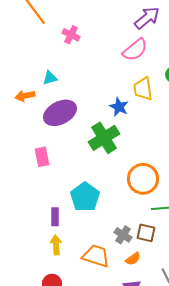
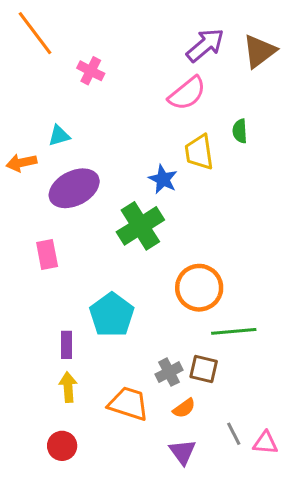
gray cross: (123, 235) -> (169, 372), turned 30

